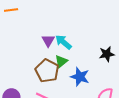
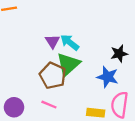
green triangle: (61, 61) -> (68, 64), size x1.6
blue star: (80, 77) -> (108, 77), moved

